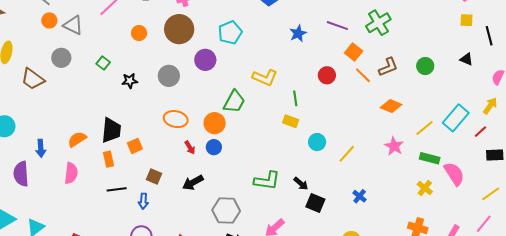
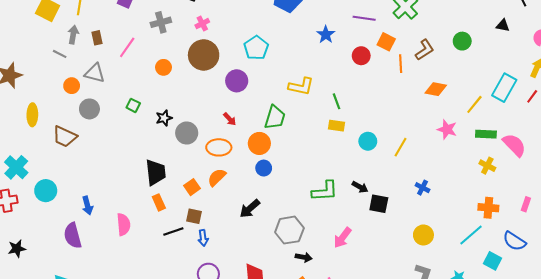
orange circle: (49, 20) -> (72, 86), moved
red circle: (327, 75) -> (361, 56), moved
orange line: (363, 75) -> (401, 64), turned 54
gray circle: (169, 76) -> (187, 133), moved
orange semicircle: (77, 139) -> (217, 177), moved
orange square: (135, 146) -> (192, 187), moved
red arrow: (190, 147) -> (230, 119), moved
brown square: (154, 176) -> (194, 216), moved

